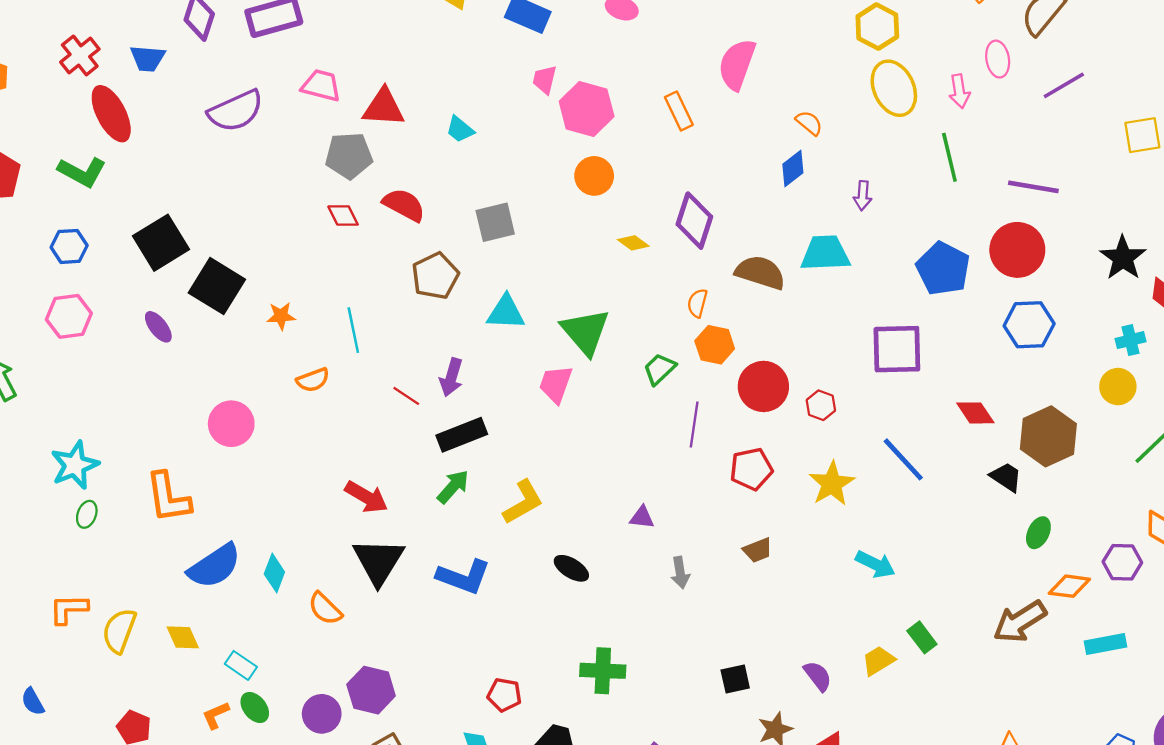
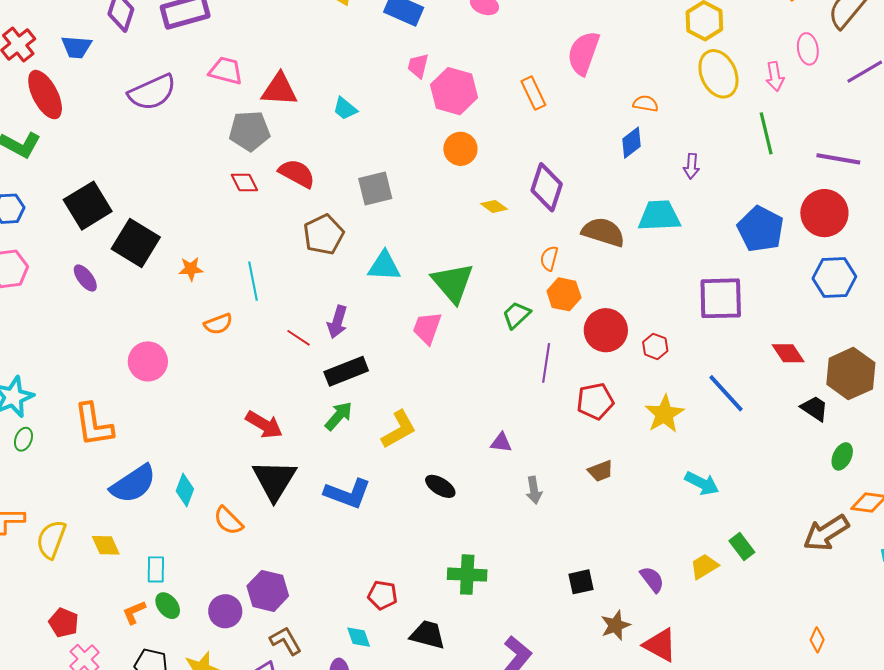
orange semicircle: (809, 123) -> (646, 104), turned -30
cyan rectangle: (241, 665) -> (156, 569), turned 56

